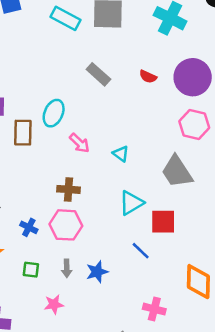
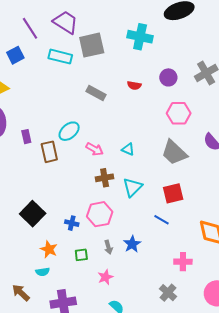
purple circle: (193, 77) -> (168, 77), size x0.6
cyan ellipse: (54, 113) -> (69, 131), turned 40
brown cross: (69, 189) -> (105, 178), moved
cyan triangle: (131, 203) -> (133, 187), moved

